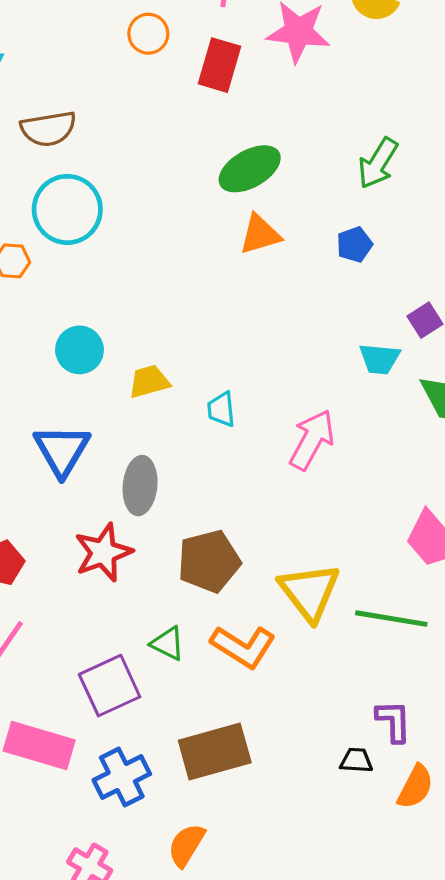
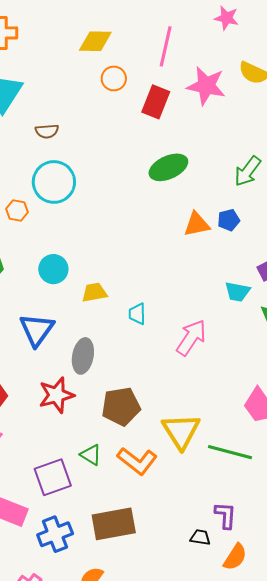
brown semicircle: (48, 129) -> (47, 131), size x0.7
orange triangle: (260, 234) -> (197, 224), moved

